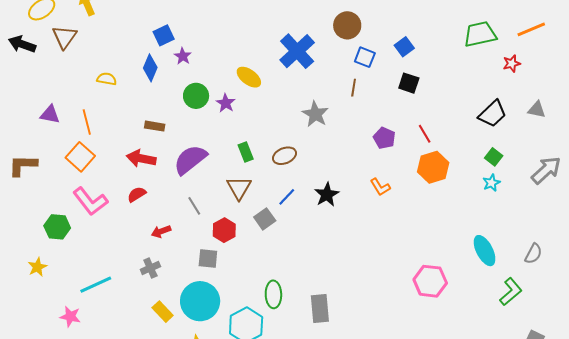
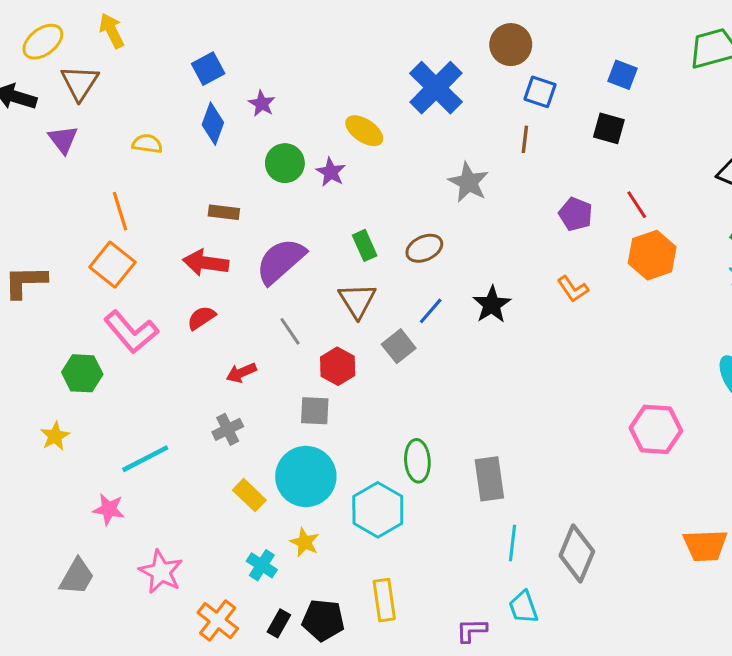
blue square: (164, 35) -> (208, 69), moved
blue square: (404, 47) -> (622, 75), moved, turned -30
purple triangle: (50, 114) -> (63, 139), moved, turned 45

